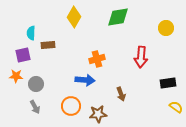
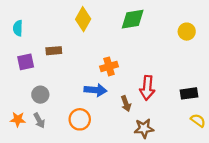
cyan semicircle: (31, 33) -> (18, 28), moved
red arrow: (141, 57) -> (147, 88), moved
orange star: (16, 76) -> (18, 119), moved
brown arrow: (121, 94) -> (126, 104), moved
brown star: (98, 114) -> (144, 128), moved

